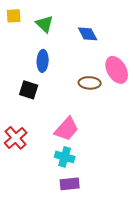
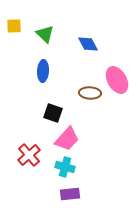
black square: (29, 90) -> (53, 113), moved
red cross: (16, 138) -> (29, 155), moved

